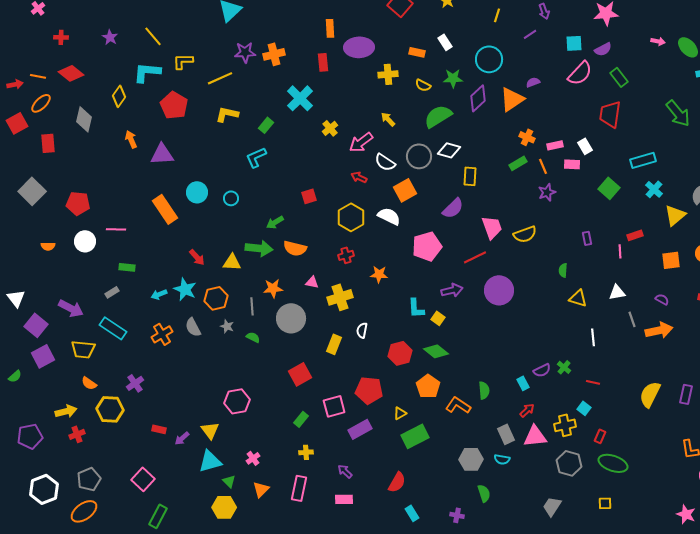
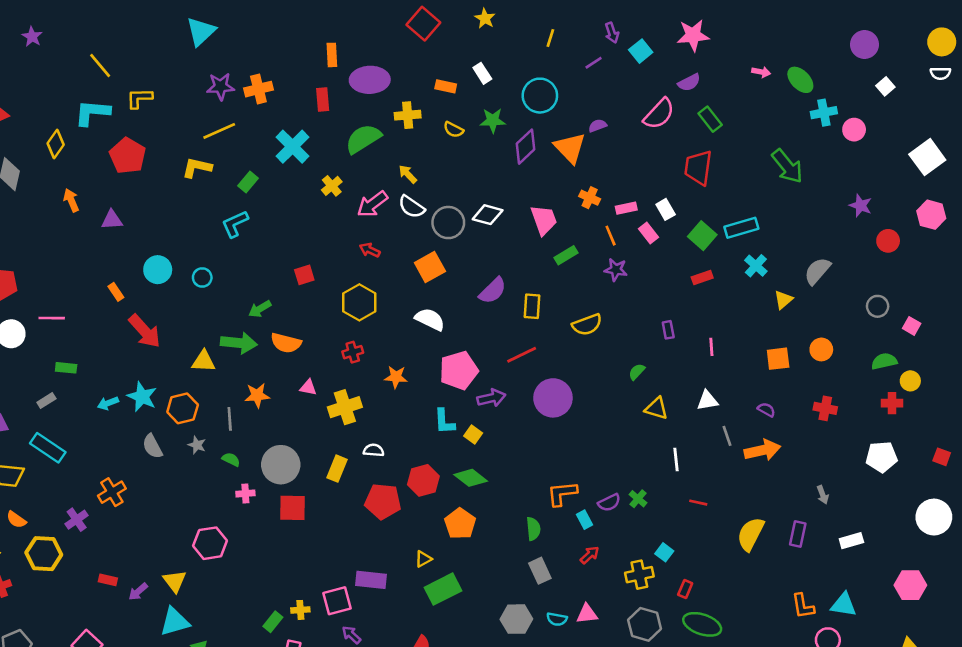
purple star: (110, 37) -> (32, 37), moved
cyan square: (574, 43) -> (641, 51), moved, turned -36
yellow line: (220, 78) -> (219, 131), moved
orange triangle: (512, 99) -> (570, 148), turned -40
green semicircle: (438, 116) -> (363, 139), moved
purple triangle: (162, 154) -> (112, 220), size x0.7
white semicircle: (385, 162) -> (412, 207), moved
green rectangle: (518, 163) -> (566, 255), moved
pink rectangle: (572, 164) -> (649, 233), turned 49
yellow rectangle: (470, 176) -> (532, 306), moved
green square: (609, 188) -> (702, 236), moved
purple star: (547, 192) -> (616, 270), turned 30
orange rectangle: (165, 209) -> (116, 292), size x0.5
yellow triangle: (675, 215) -> (783, 300), size x0.7
white semicircle: (389, 216) -> (430, 319), moved
pink trapezoid: (492, 227) -> (544, 220), moved
red rectangle: (635, 235) -> (702, 277), moved
pink pentagon: (427, 246) -> (459, 370), moved
red arrow: (197, 257) -> (145, 331), moved, size x1.6
green semicircle: (563, 270) -> (637, 372), turned 40
gray circle: (291, 318) -> (281, 465), moved
white semicircle: (362, 330) -> (374, 450), turned 84
orange cross: (162, 334) -> (112, 492), moved
red square: (300, 374) -> (293, 508), turned 30
red line: (593, 382) -> (698, 503), moved
red pentagon: (369, 390) -> (383, 501), moved
orange L-shape: (458, 405) -> (562, 493), moved, turned -40
pink square: (334, 406) -> (337, 601), moved
green rectangle: (301, 419) -> (273, 622), moved
purple rectangle: (360, 429) -> (371, 580), turned 35
gray rectangle: (506, 434) -> (540, 571), moved
pink triangle: (535, 436) -> (587, 614), moved, size x0.7
pink cross: (253, 458) -> (245, 493), moved, turned 32

